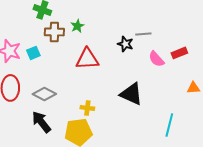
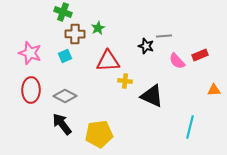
cyan square: (33, 53) -> (65, 56), moved
yellow cross: (87, 108) -> (125, 81), moved

